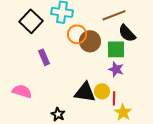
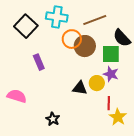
brown line: (114, 15) -> (95, 20), moved
yellow circle: (102, 91) -> (97, 83), moved
black triangle: (85, 92) -> (80, 88), moved, size x0.7

